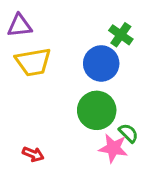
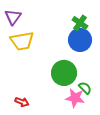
purple triangle: (20, 26) -> (13, 17), turned -48
blue circle: (101, 63) -> (80, 40), moved

